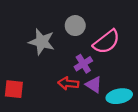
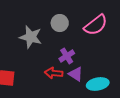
pink semicircle: (106, 42) -> (96, 25), moved

